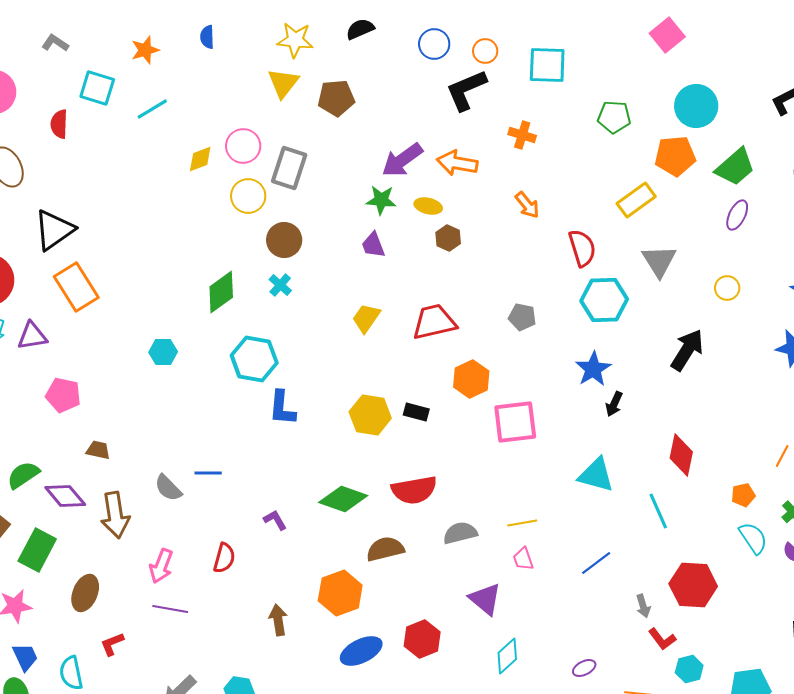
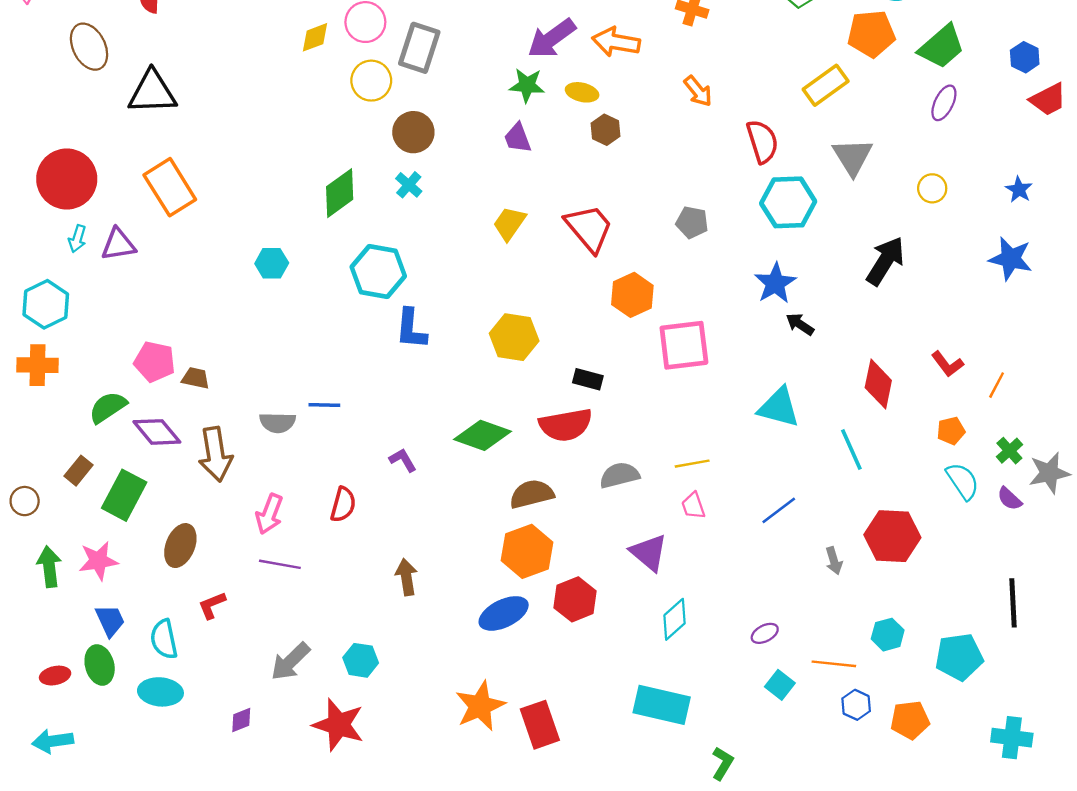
black triangle: (54, 230) -> (152, 92), moved, turned 33
red trapezoid: (434, 322) -> (589, 228), turned 63
pink pentagon: (63, 395) -> (155, 362), moved
black arrow: (614, 404) -> (800, 324), turned 100
black rectangle: (416, 412) -> (588, 379), moved
gray semicircle: (168, 488) -> (278, 423), turned -44
orange hexagon: (340, 593) -> (527, 551), moved
red L-shape: (662, 639) -> (947, 364), moved

